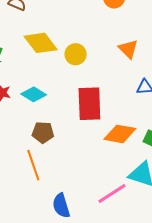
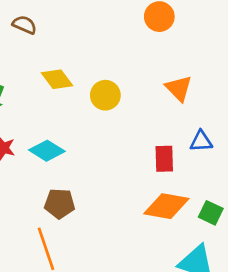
yellow diamond: (41, 43) -> (57, 79), size x0.7
red rectangle: (89, 104) -> (164, 159), moved, size x0.6

